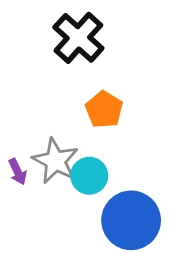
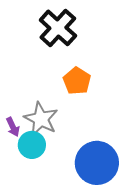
cyan circle: (89, 176) -> (32, 145), moved

